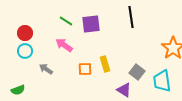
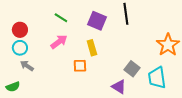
purple square: (91, 24) -> (97, 21), moved, turned 30
pink arrow: (64, 45) -> (59, 42), turned 108
yellow rectangle: (105, 64) -> (92, 48), moved
gray arrow: (46, 69) -> (27, 66), moved

